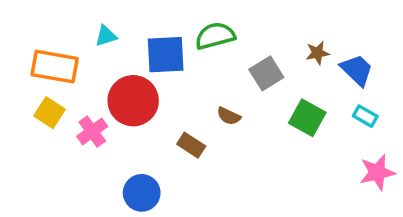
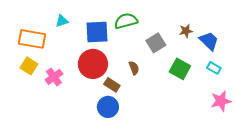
red circle: (133, 101) -> (93, 64), moved
brown semicircle: (229, 116) -> (134, 68), turned -136
blue circle: (142, 193) -> (108, 107), moved

